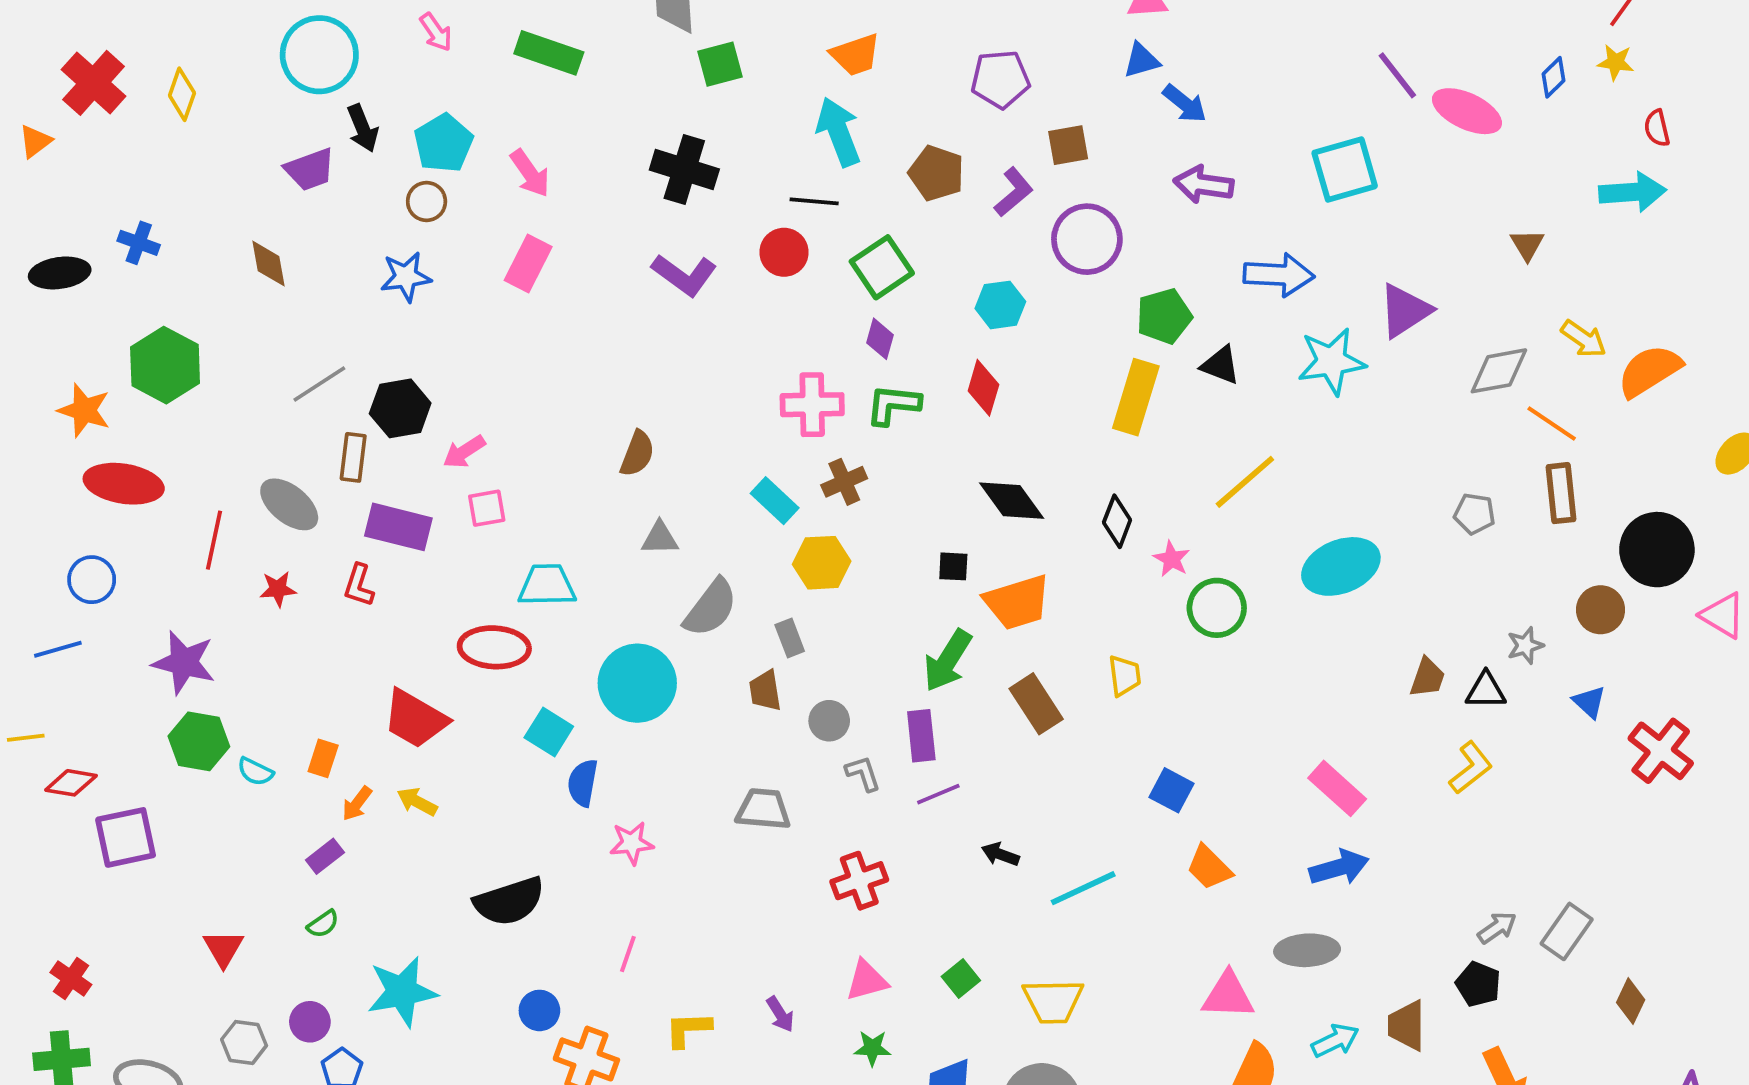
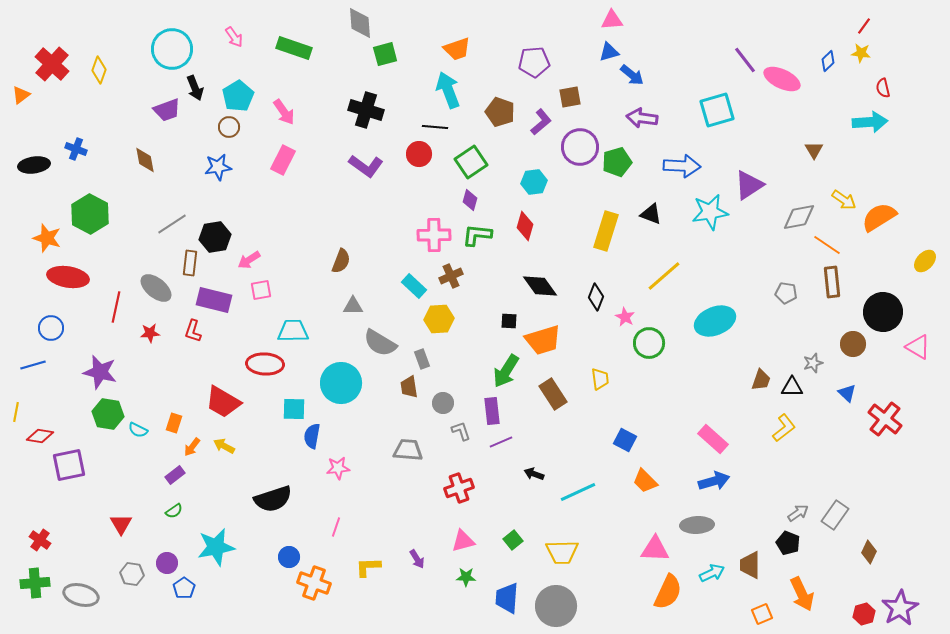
green pentagon: (1164, 316) -> (617, 162), moved
gray semicircle: (711, 608) -> (380, 343), turned 84
cyan square: (549, 732) -> (294, 409), turned -30
yellow line: (26, 738) -> (16, 412), turned -72

